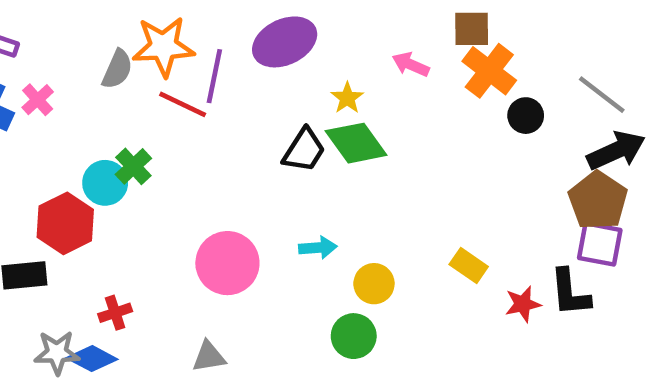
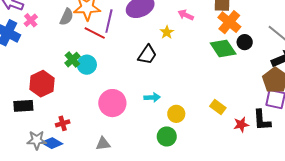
pink arrow: (411, 64) -> (186, 15), moved
pink cross: (38, 100) -> (31, 20), moved
green diamond: (356, 143) -> (223, 49), moved
cyan circle: (105, 183) -> (87, 65), moved

